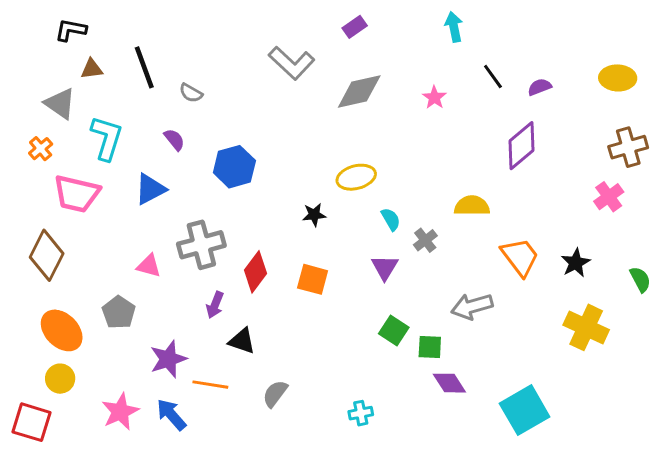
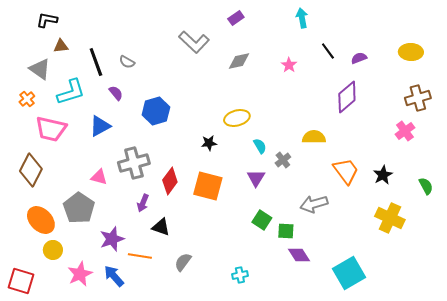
black line: (144, 67) -> (96, 62), moved
gray diamond: (359, 91) -> (239, 61), size x0.7
cyan L-shape: (107, 138) -> (71, 92), turned 56
orange square: (313, 279) -> (208, 186), size x1.4
gray pentagon: (119, 312) -> (79, 208), size x1.4
yellow circle: (60, 379) -> (53, 250), moved

